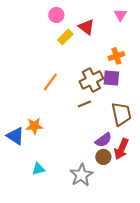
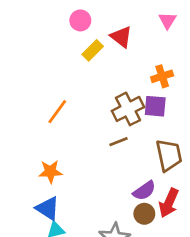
orange line: (50, 82) -> (57, 112), moved
blue triangle: (15, 136) -> (48, 208), moved

